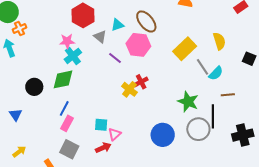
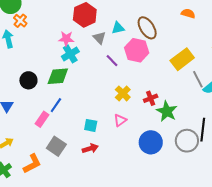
orange cross: (19, 28) -> (20, 21), turned -32
red cross: (141, 82) -> (151, 98), moved
green star: (188, 102) -> (167, 111), moved
pink rectangle: (67, 123) -> (42, 119), moved
pink triangle: (115, 134) -> (120, 120), moved

